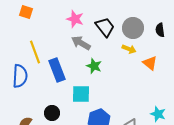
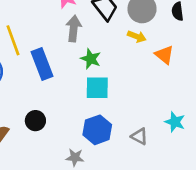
gray arrow: (81, 43) -> (74, 29), turned 66
cyan square: (81, 94) -> (97, 88), moved

